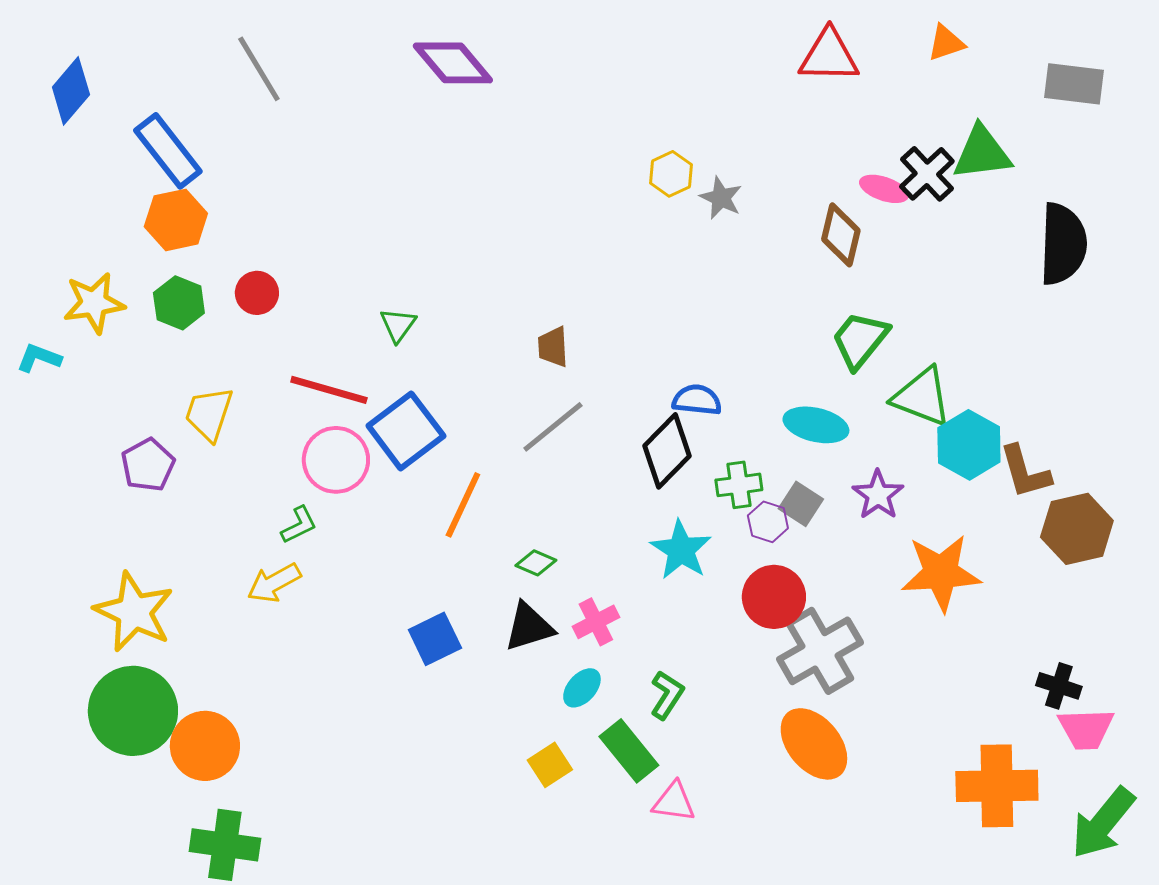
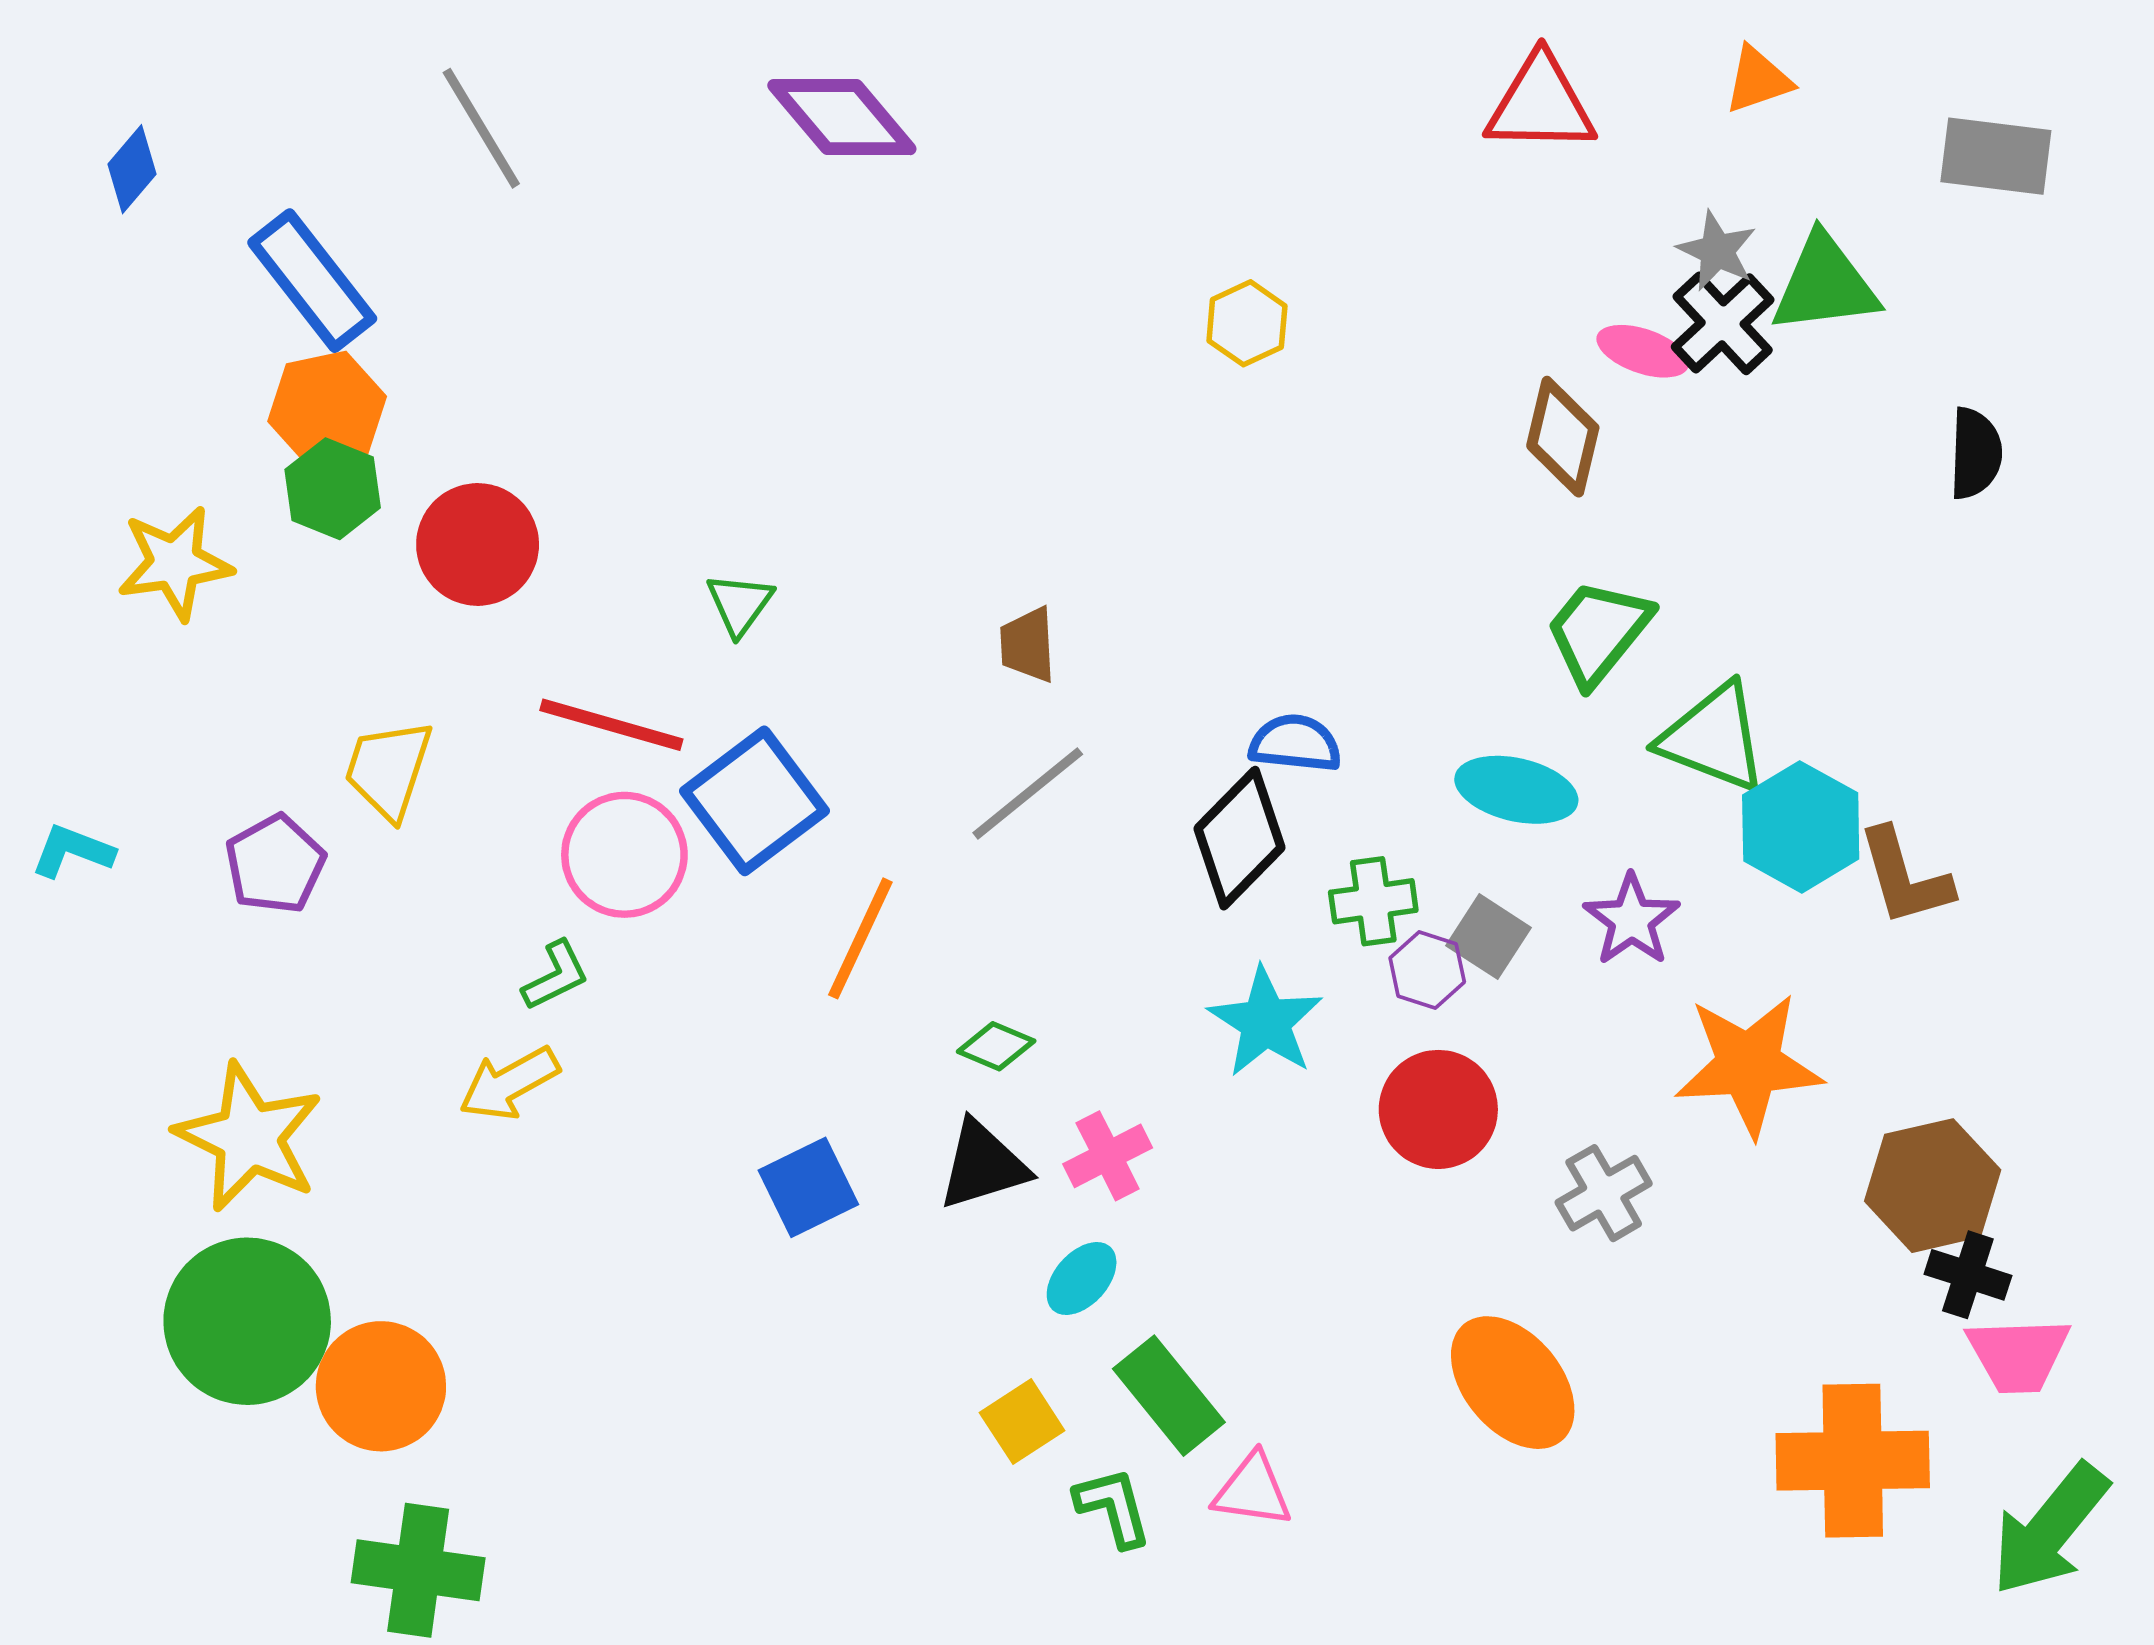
blue diamond: (71, 91) -> (132, 169), size x0.7
gray star: (721, 198) -> (1717, 251), moved
black semicircle: (1063, 244) -> (1975, 453), size x0.6
red circle: (257, 293) -> (478, 544), size x1.5
green hexagon: (179, 303) -> (333, 489), moved
cyan L-shape: (39, 358) -> (72, 851), moved
brown hexagon: (1077, 529) -> (1933, 1186), moved
gray cross: (820, 651) -> (1604, 1193), moved, size x0.6
green L-shape: (667, 695) -> (1113, 1507), moved, turned -48

